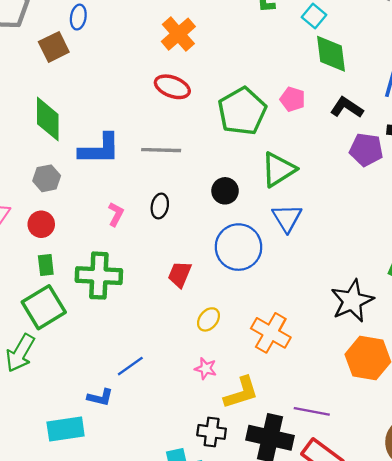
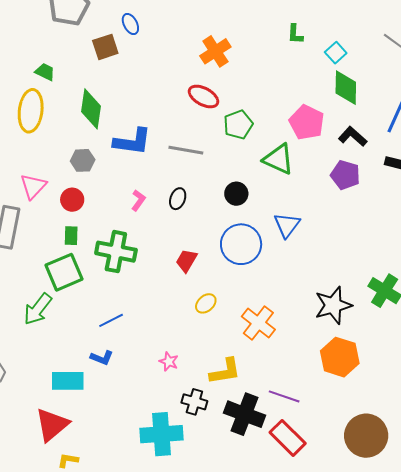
blue ellipse: (78, 17) -> (130, 24), turned -45
pink pentagon: (293, 99) -> (307, 122), size x1.6
green pentagon: (242, 111) -> (238, 125), moved, size x0.7
purple pentagon: (366, 150) -> (345, 175), moved
green triangle: (278, 170) -> (278, 159), moved, turned 48
blue line: (130, 366) -> (111, 320), moved
pink star: (206, 369) -> (169, 361), moved

